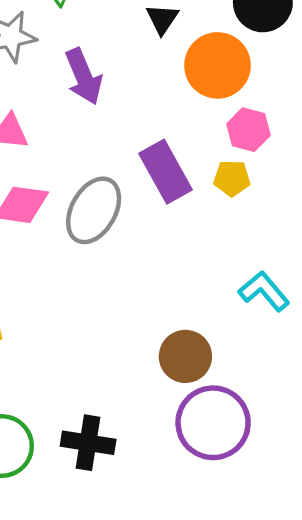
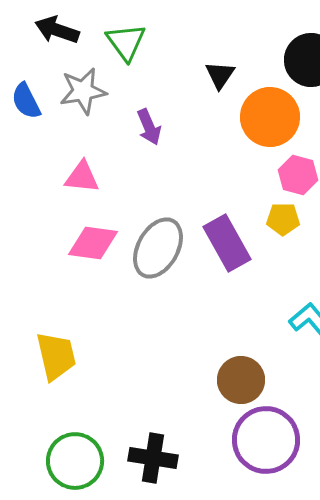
purple arrow: (84, 76) -> (149, 127), size x0.7
purple rectangle: (165, 172) -> (227, 243), moved

